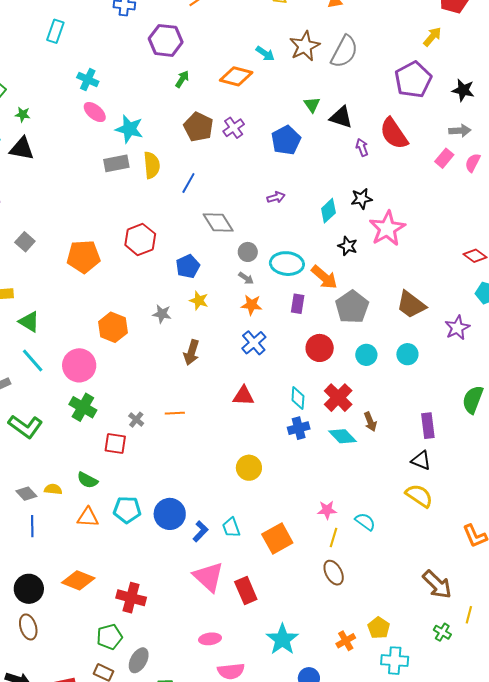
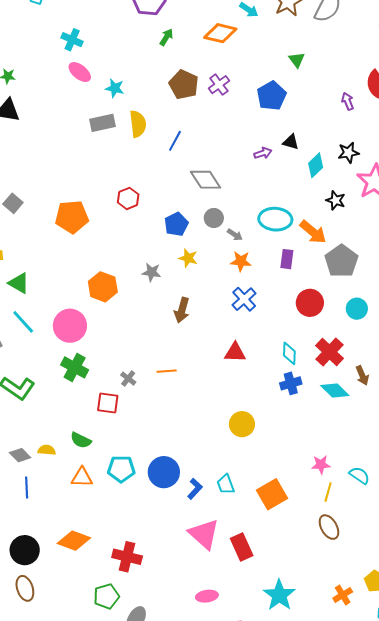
black triangle: (341, 117) -> (291, 142), moved, size x0.7
cyan star: (129, 129) -> (115, 88), size x0.7
red hexagon: (140, 239) -> (128, 198), size x0.7
gray circle: (248, 252) -> (214, 218), moved

